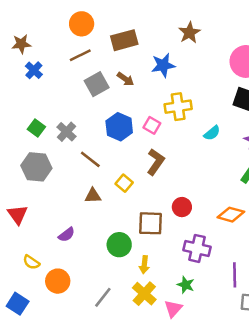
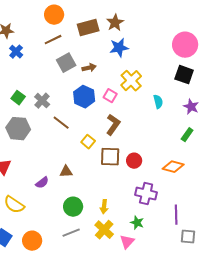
brown star: (189, 33) -> (115, 23), moved
brown arrow: (125, 79) -> (89, 68), moved, turned -48
yellow cross: (178, 107) -> (131, 81), turned -35
cyan semicircle: (212, 133) -> (158, 102), turned -64
brown triangle: (93, 196) -> (66, 172), moved
brown square: (151, 223) -> (110, 157), moved
green circle: (119, 245) -> (73, 207), moved
yellow semicircle: (31, 262) -> (14, 205), size x1.5
orange circle: (58, 281) -> (32, 241), moved
gray line: (103, 297) -> (71, 233), turned 30

